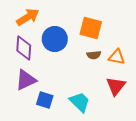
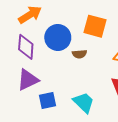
brown semicircle: (94, 55) -> (79, 54), moved
blue square: (45, 100) -> (47, 100), turned -30

